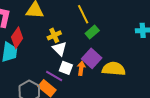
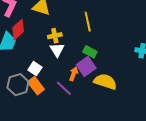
green rectangle: (92, 32) -> (90, 52), moved, turned 56
white square: (66, 68) -> (35, 69), moved
purple line: (54, 76) -> (64, 88), moved

